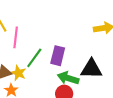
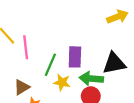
yellow star: (18, 73) -> (62, 82), moved

